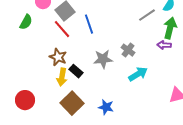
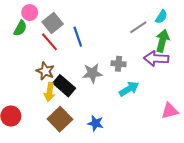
green semicircle: (26, 22) -> (20, 28), moved
purple arrow: (164, 45) -> (156, 59), size x1.6
gray cross: (128, 50) -> (119, 64), turned -32
black rectangle: (76, 71) -> (64, 86), size x1.5

